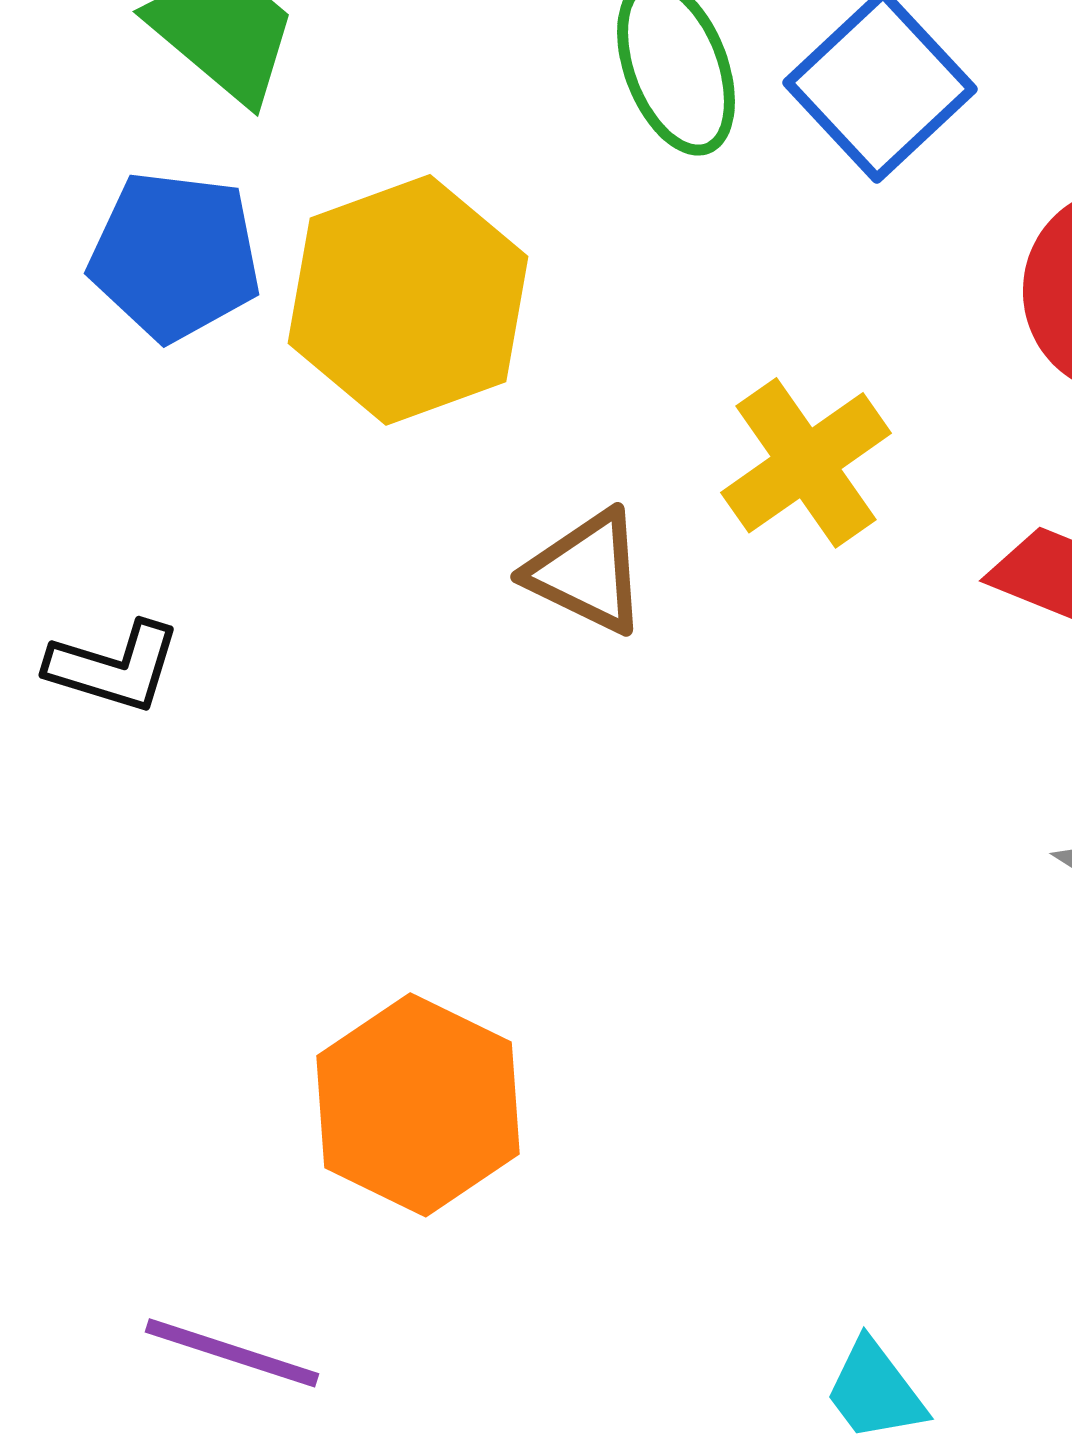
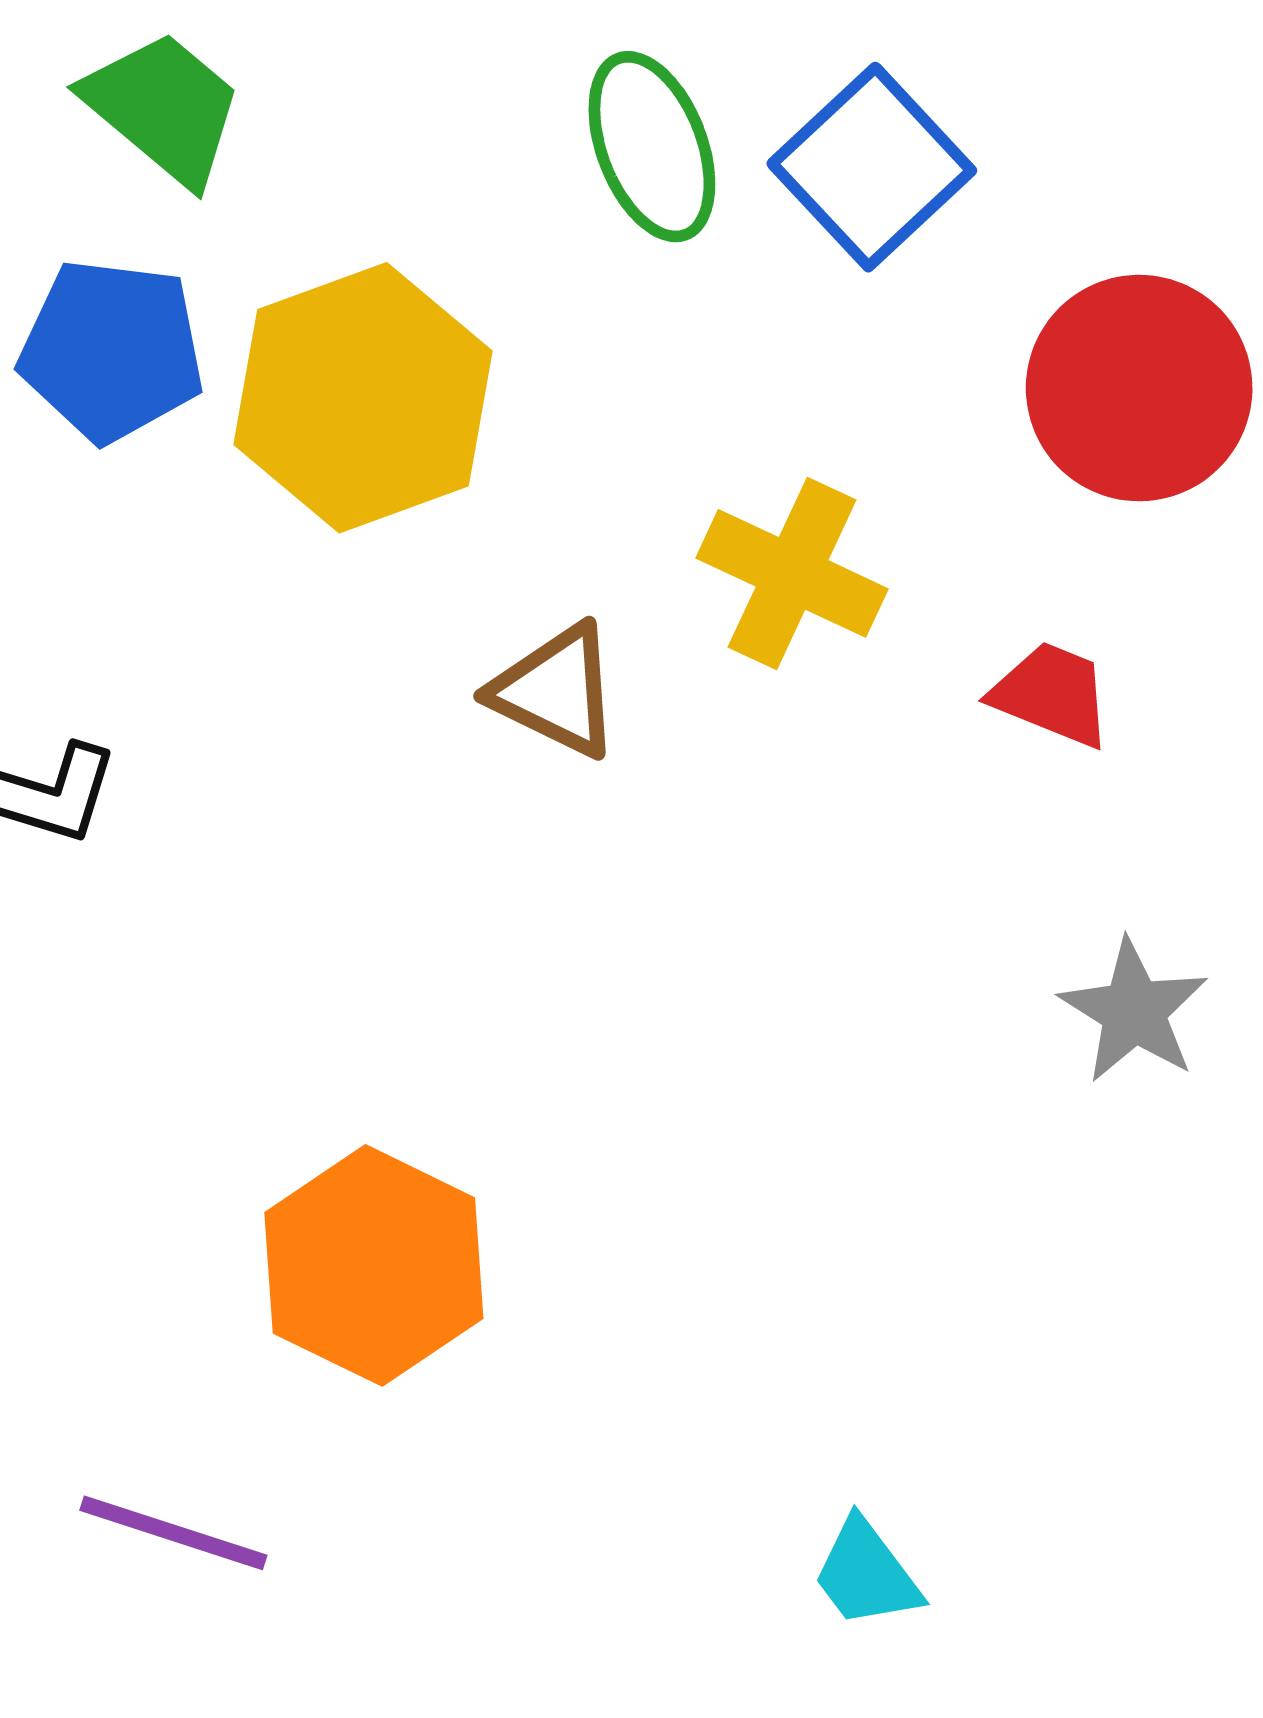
yellow cross: (806, 463) -> (792, 573), turned -30

